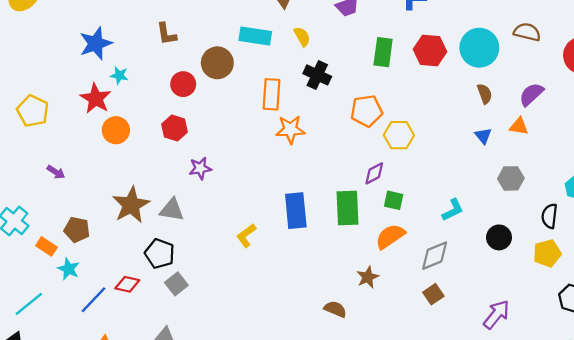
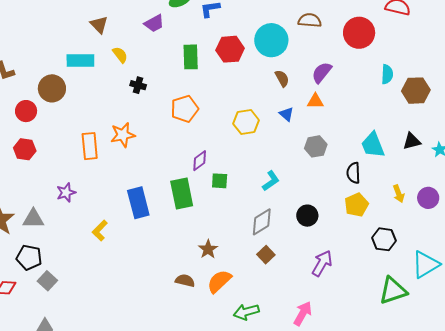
black cross: (317, 75) -> (138, 85), size x0.7
orange rectangle: (272, 94) -> (90, 146), moved
yellow hexagon: (399, 135) -> (246, 122), moved
purple star: (200, 168) -> (66, 193), moved
orange semicircle: (390, 236) -> (219, 281), moved
black circle: (499, 237) -> (307, 216), moved

